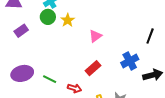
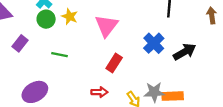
pink triangle: (95, 36) -> (106, 26), size x1.5
green line: (50, 79) -> (59, 55), moved

